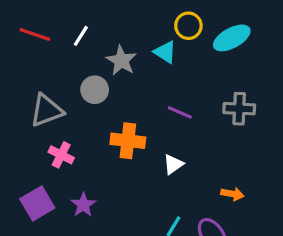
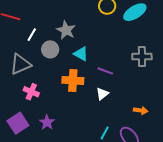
white line: (81, 36) -> (32, 35), moved
cyan triangle: (165, 52) -> (81, 54), moved
purple line: (180, 112) -> (105, 71), moved

